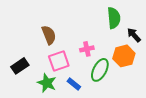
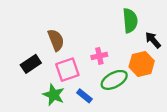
black rectangle: (20, 66) -> (31, 64), moved
green ellipse: (100, 70) -> (114, 80), turned 35

